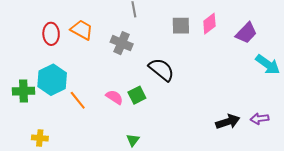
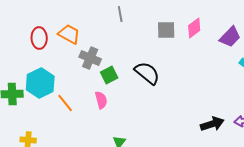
gray cross: (122, 43) -> (90, 58), moved
green square: (137, 95) -> (109, 75), moved
pink semicircle: (114, 97) -> (101, 100), turned 42

